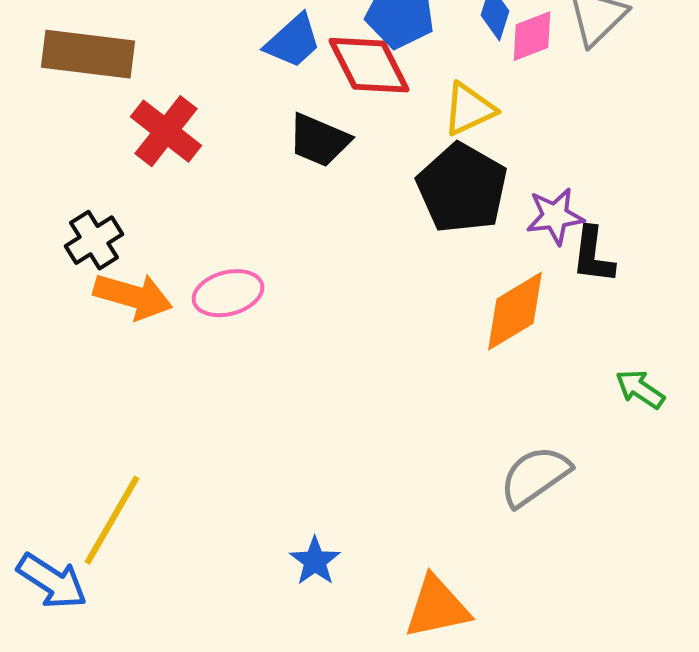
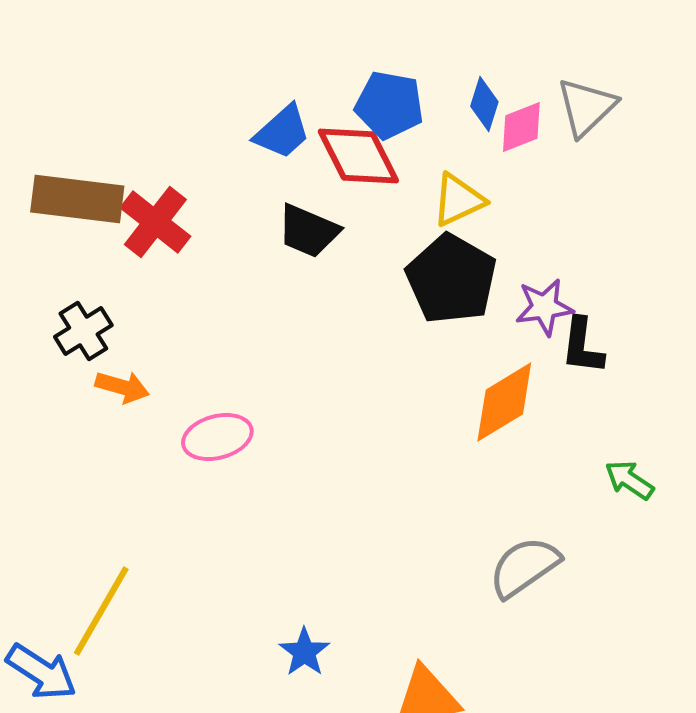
brown rectangle: (88, 54) -> (77, 199), moved
pink ellipse: (228, 293) -> (217, 437), moved
orange arrow: (133, 296) -> (122, 387), size x0.7

